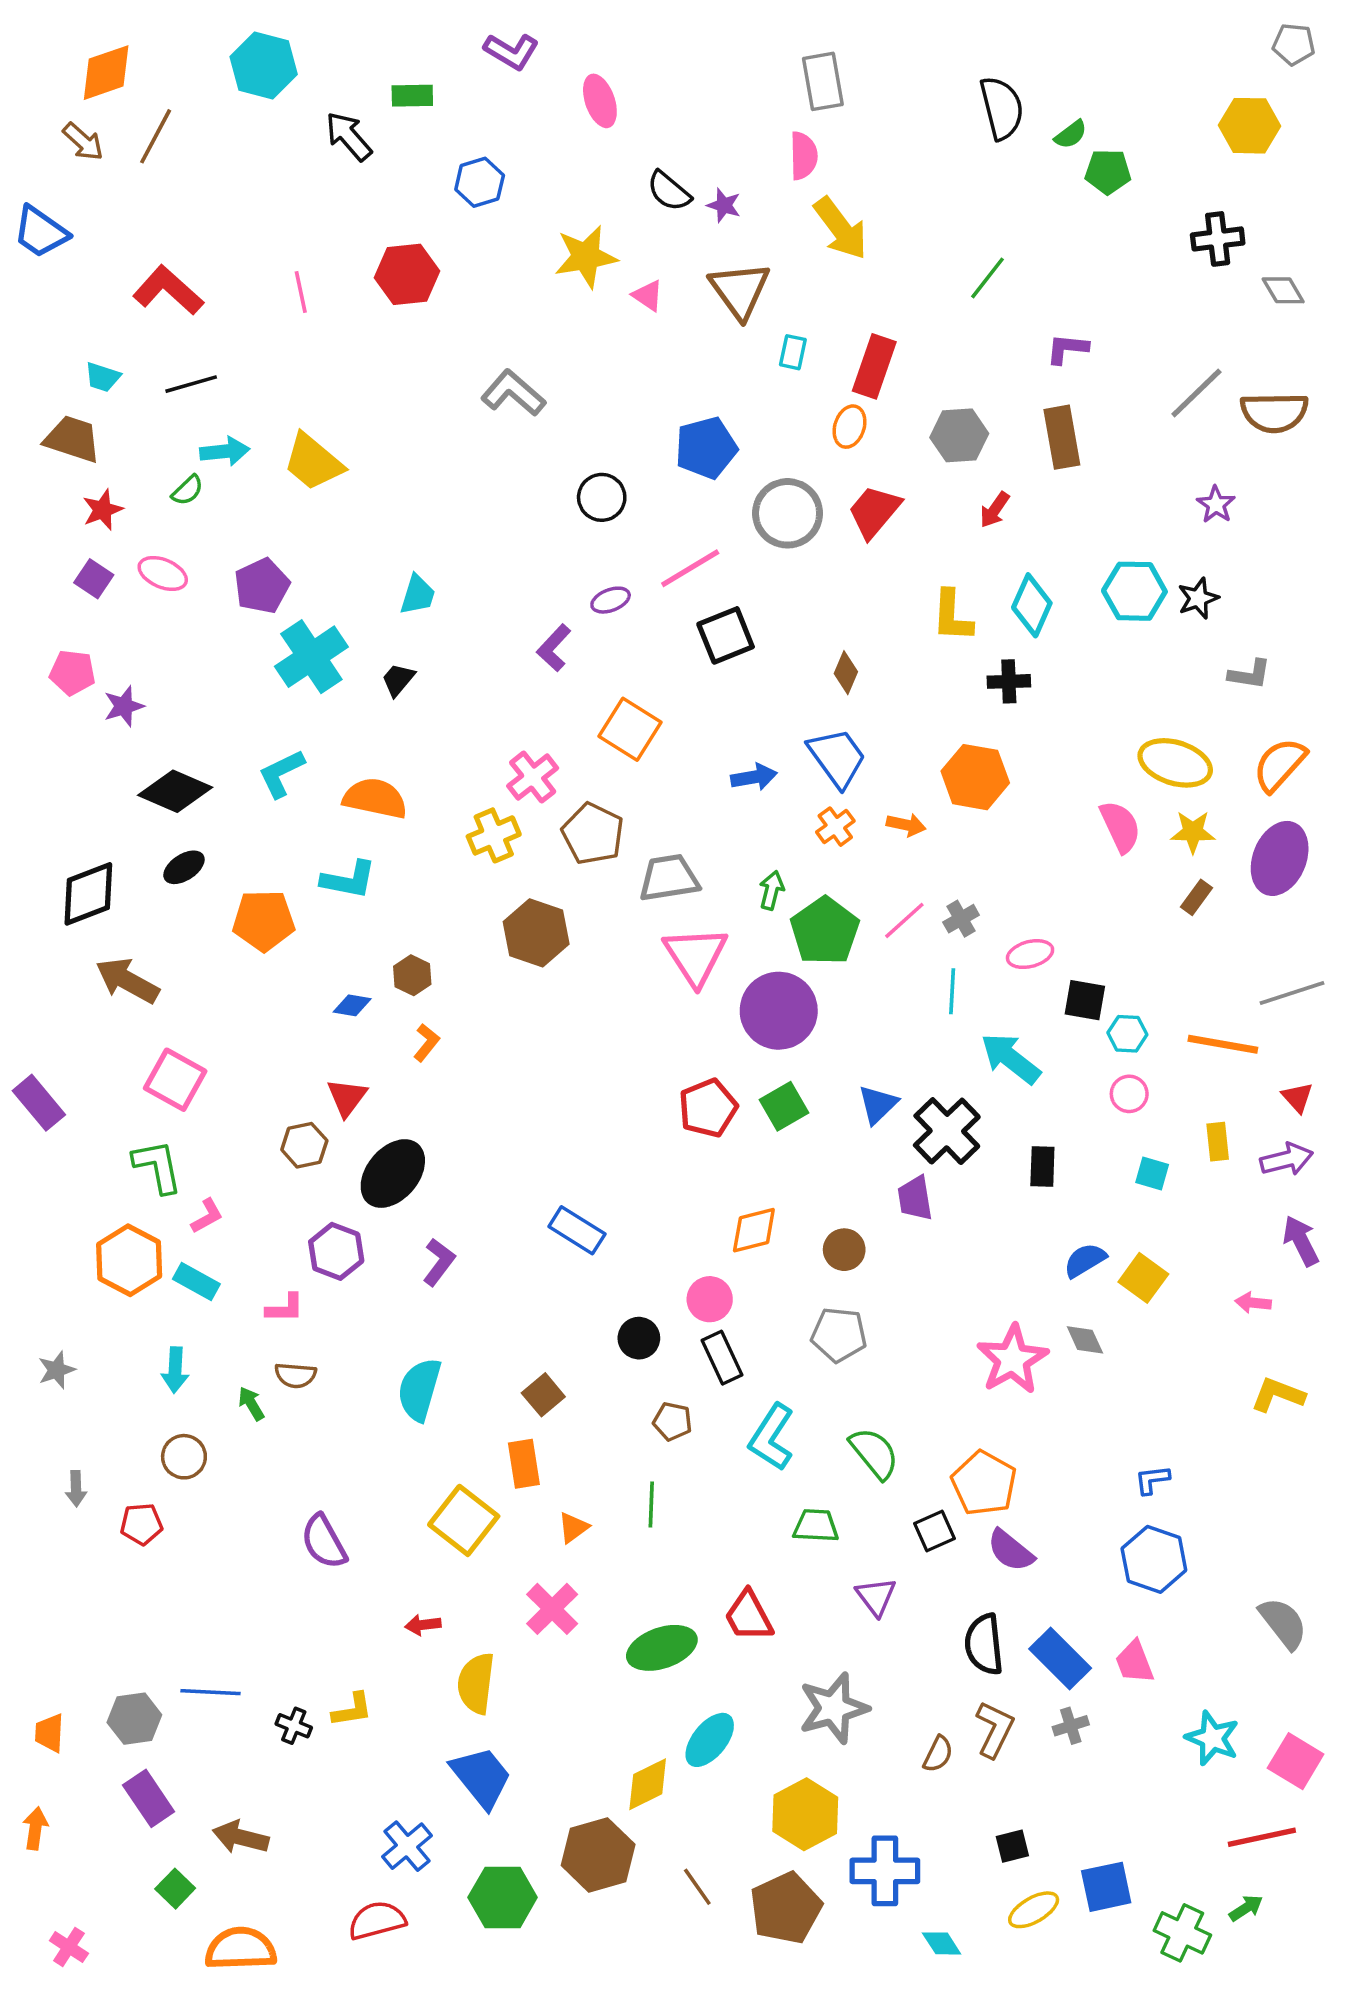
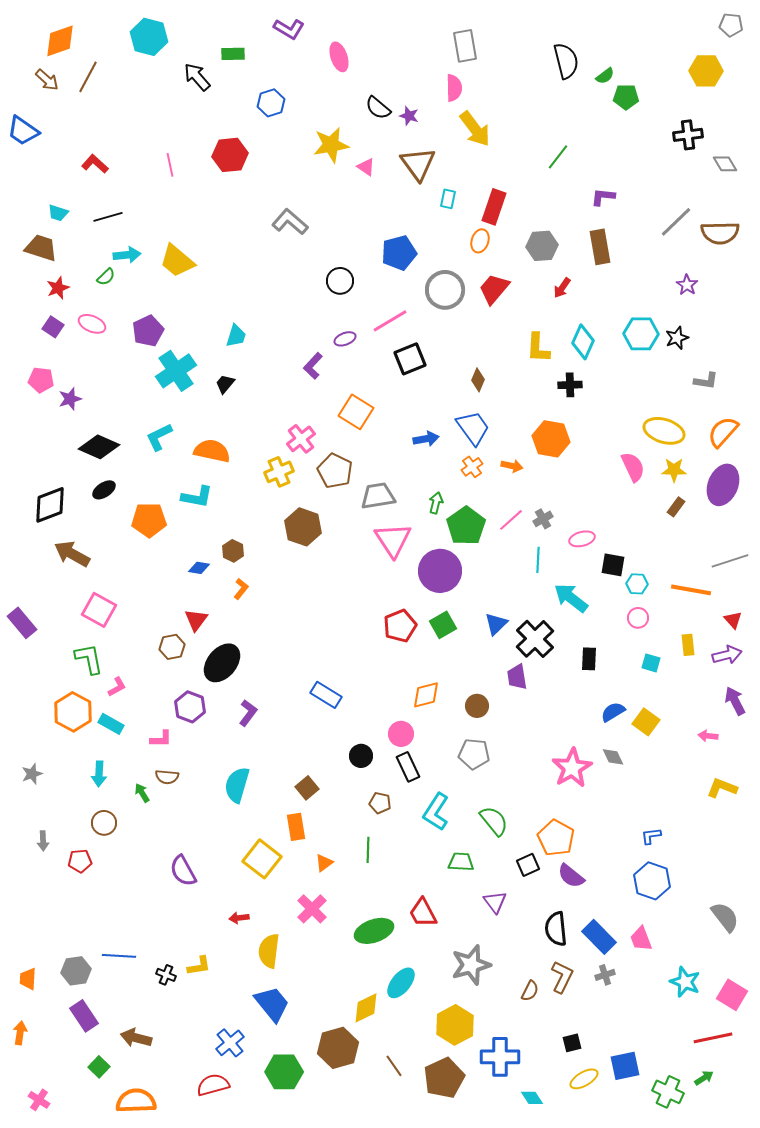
red L-shape: (168, 290) -> (95, 164), size x0.7

